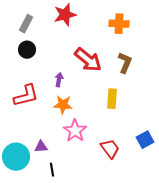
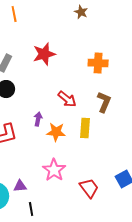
red arrow: (88, 60) -> (67, 99), size x0.7
yellow rectangle: (112, 99) -> (85, 128), moved
orange star: (63, 105) -> (56, 132), moved

